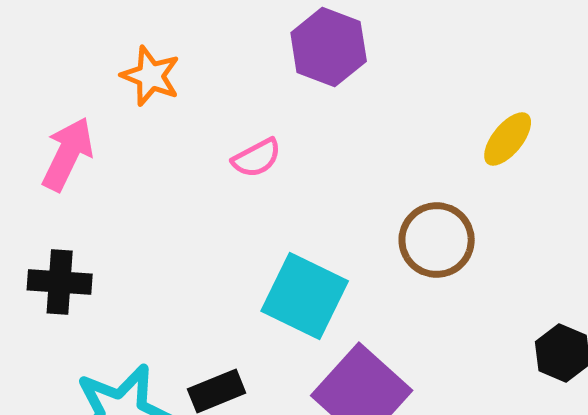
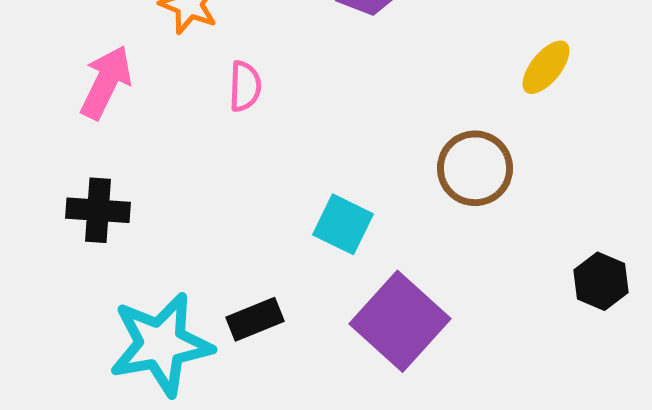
pink semicircle: (257, 158) -> (245, 86), moved, turned -60
cyan square: (305, 296) -> (343, 224), size x0.7

